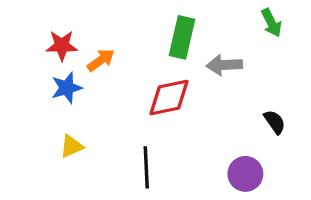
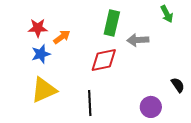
black semicircle: (275, 122) -> (178, 85), moved
yellow triangle: (71, 146) -> (44, 90), size x1.8

